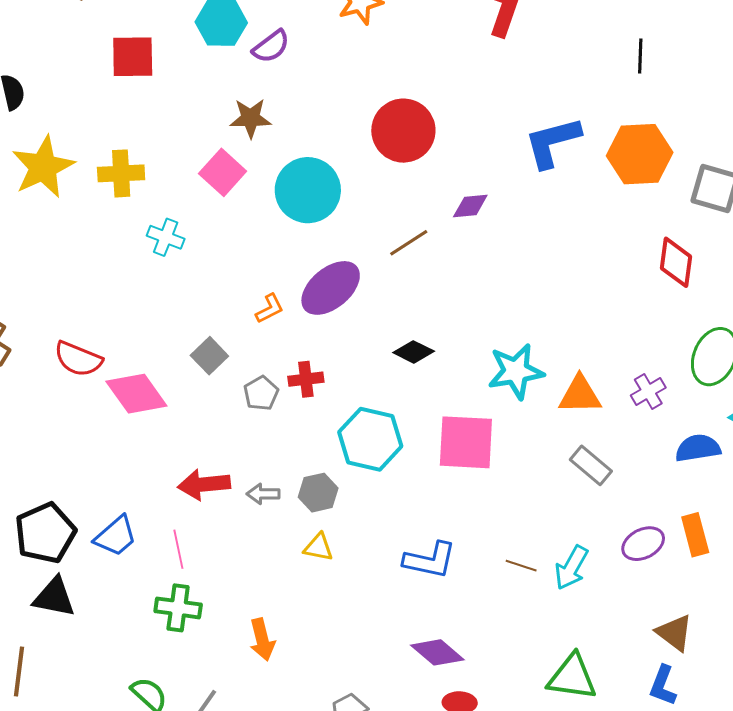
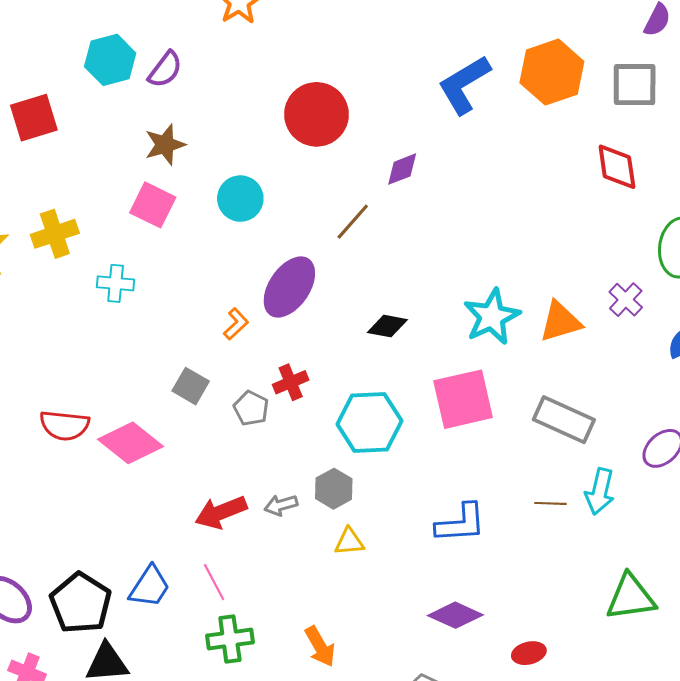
cyan circle: (308, 190) -> (240, 199), size x0.7
gray rectangle: (591, 465) -> (564, 420), moved, size x1.4
purple diamond: (437, 652) -> (455, 615), moved

